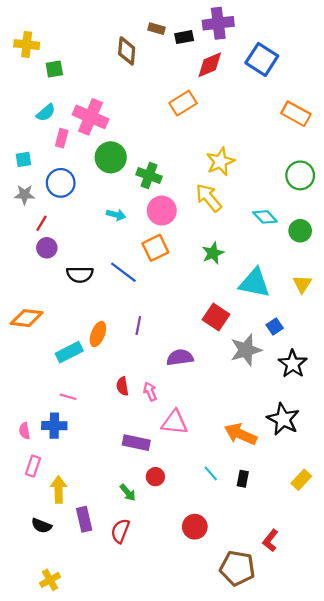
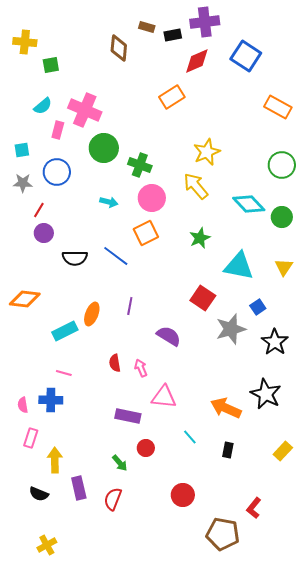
cyan diamond: (265, 217) -> (249, 204), size x1.4
purple semicircle: (180, 357) -> (169, 336), turned 40
cyan line: (211, 473) -> (190, 437), moved

